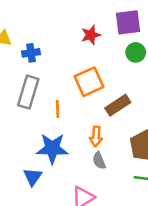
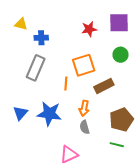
green circle: (136, 52) -> (121, 55), moved
orange line: (58, 109) -> (66, 83), moved
blue triangle: (33, 177) -> (20, 113), moved

